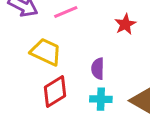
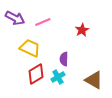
cyan cross: (101, 99) -> (58, 77), moved, turned -32

